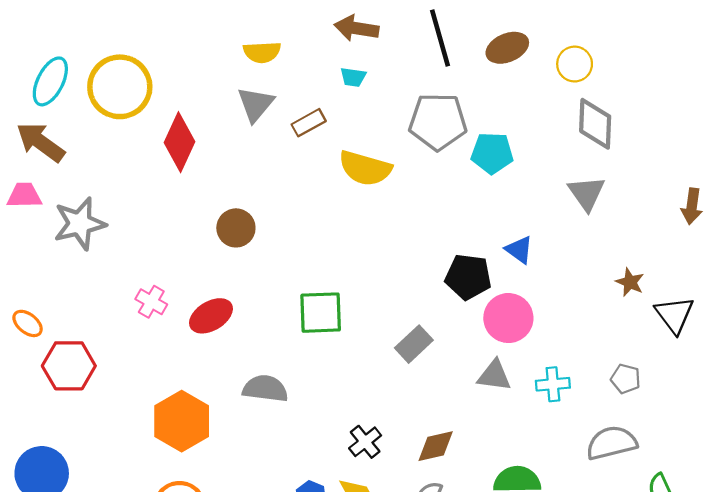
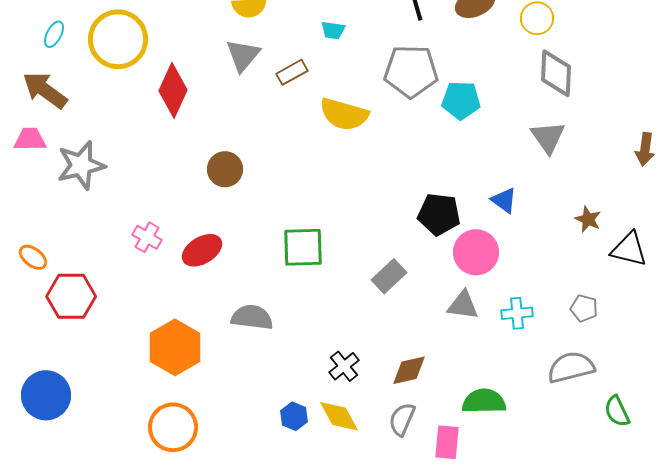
cyan ellipse: (50, 81) -> (54, 34), size x0.6
blue triangle: (519, 250) -> (504, 200), moved
black triangle: (674, 315) -> (629, 249), turned -39

